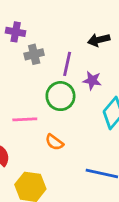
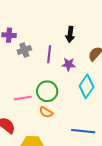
black arrow: (99, 40) -> (70, 34), turned -63
green circle: (60, 96) -> (47, 91), moved

